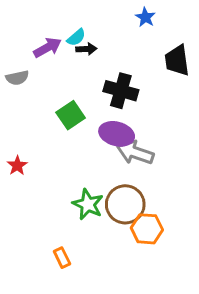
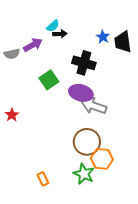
blue star: (145, 17) -> (103, 37), moved
purple arrow: (47, 47) -> (33, 45), moved
green star: (88, 204) -> (84, 174), moved

